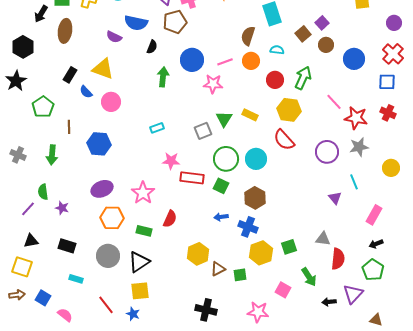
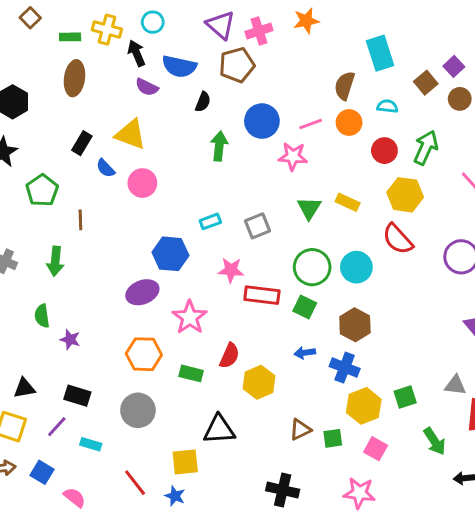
black arrow: (41, 14) -> (136, 53), moved, turned 126
gray square: (203, 131) -> (258, 226), moved
blue hexagon: (99, 144) -> (170, 254), moved
purple ellipse: (102, 189) -> (142, 292), moved
purple line: (28, 209) -> (57, 427), moved
yellow hexagon: (198, 254) -> (259, 382), moved
black triangle: (139, 262) -> (219, 429), moved, turned 30
pink square: (283, 290) -> (376, 449), moved

